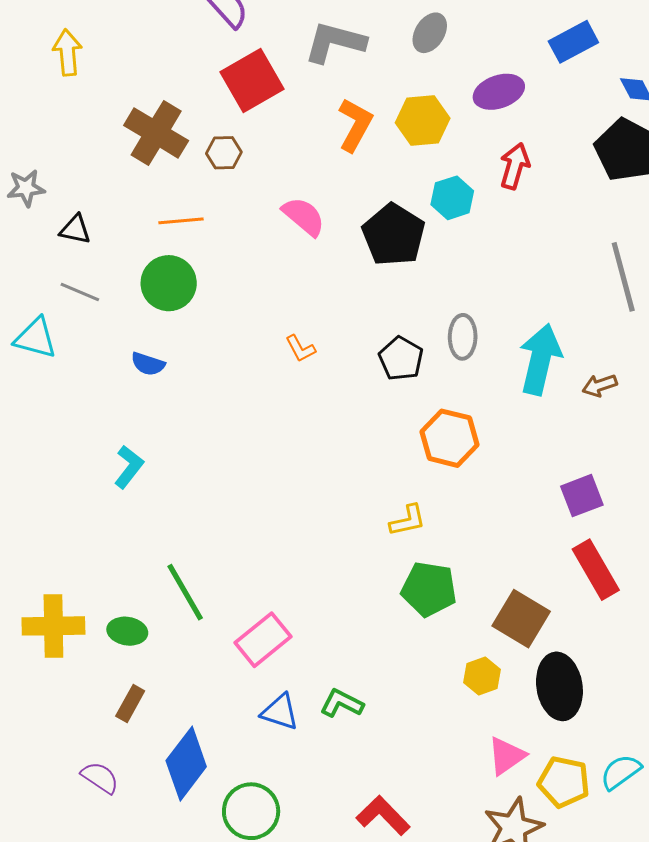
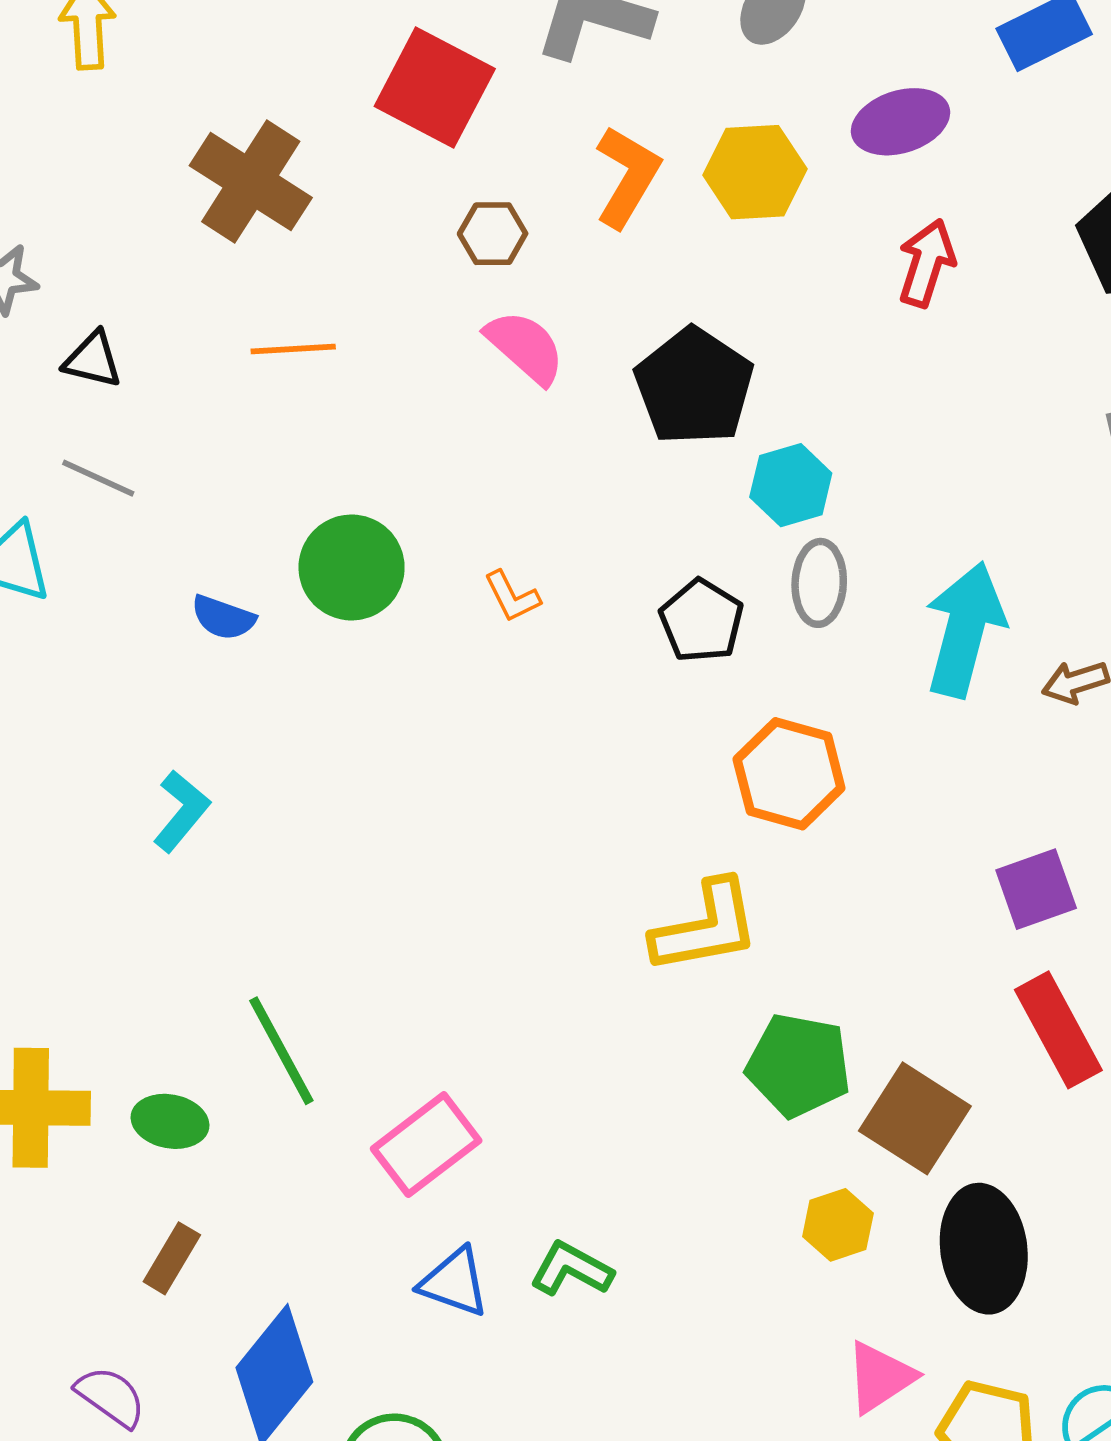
red square: (252, 81) -> (435, 87), turned -34
brown hexagon: (224, 153) -> (493, 234), moved
cyan hexagon: (452, 198) -> (791, 485), moved
green circle: (169, 283) -> (352, 567), moved
yellow L-shape: (408, 520) -> (706, 927), size x1.6
green pentagon: (429, 589) -> (798, 1065), moved

